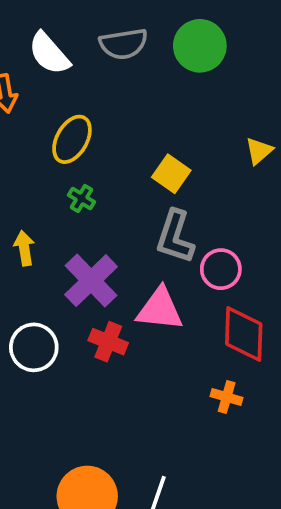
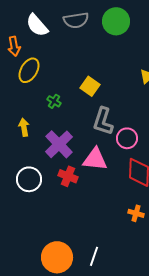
yellow ellipse: (72, 139) -> (29, 70), moved
yellow square: (171, 174) -> (90, 86), moved
orange cross: (227, 397) -> (136, 213), moved

